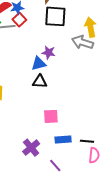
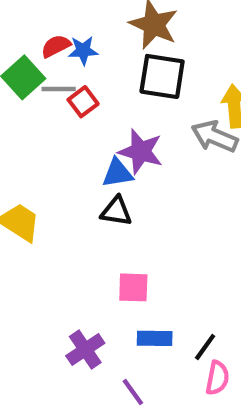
red square: (19, 20) -> (83, 102), moved
purple star: (49, 52) -> (141, 151), size x1.5
black line: (87, 141) -> (205, 347), turned -64

